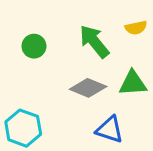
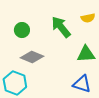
gray diamond: (88, 88) -> (32, 57), moved
blue triangle: (110, 130) -> (82, 84), moved

